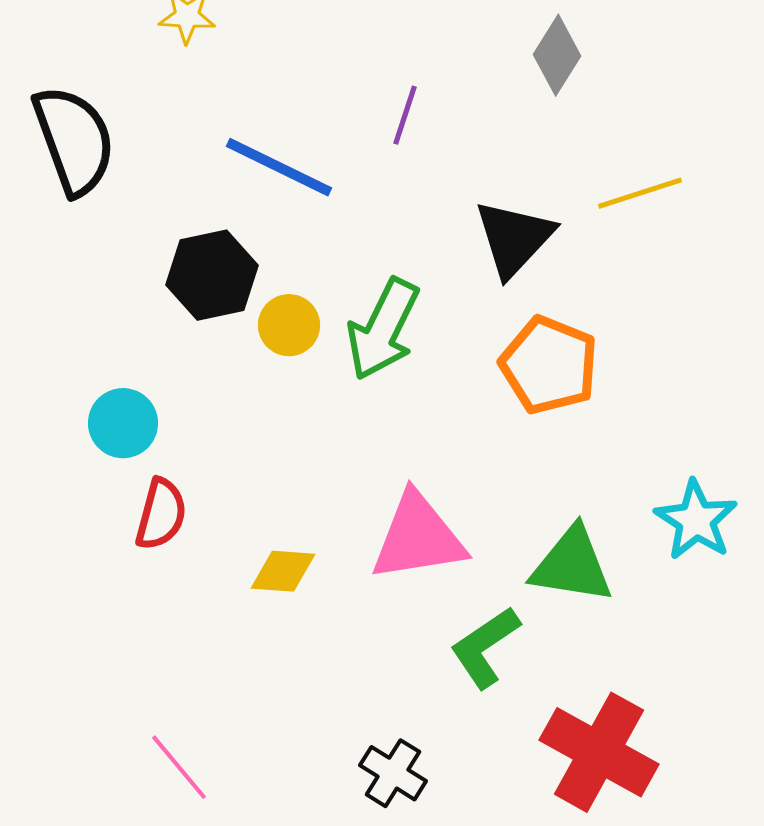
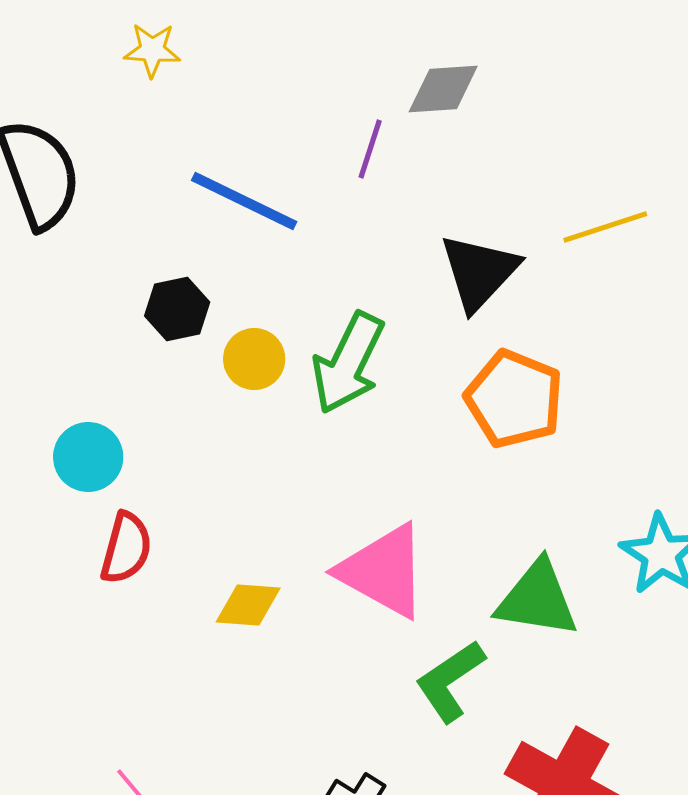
gray diamond: (557, 55) -> (443, 89), moved, turned 54
black hexagon: (212, 275) -> (177, 309), size x0.7
pink triangle: (418, 537) -> (383, 571), turned 38

